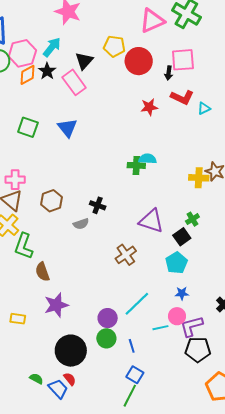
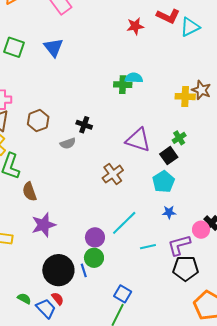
cyan triangle: (204, 108) -> (190, 27), size x1.5
pink circle: (177, 316) -> (201, 230), moved
blue line: (132, 346) -> (84, 270), moved

